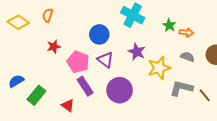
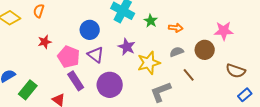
green star: (169, 25) -> (151, 21), moved
gray semicircle: (187, 57) -> (177, 52), turned -40
gray L-shape: (181, 88) -> (161, 92), moved, turned -35
brown line: (205, 95) -> (189, 75), moved

